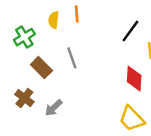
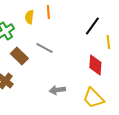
gray line: (72, 58) -> (44, 48), turned -42
gray arrow: (54, 108) -> (57, 90), moved, turned 35

